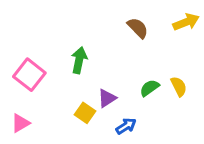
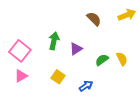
purple triangle: (107, 98) -> (76, 49), moved
pink triangle: (21, 123) -> (21, 76), moved

